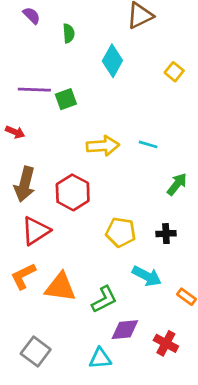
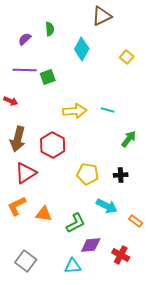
purple semicircle: (32, 16) -> (25, 39), moved, turned -88
orange triangle: (60, 287) -> (44, 214), size x0.7

